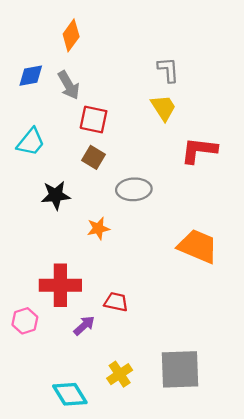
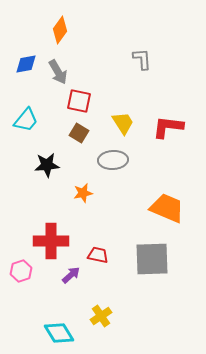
yellow trapezoid: (163, 108) -> (123, 123), moved
gray square: (180, 369) -> (152, 259), moved

